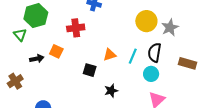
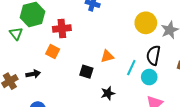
red cross: (76, 28) -> (62, 29), moved
cyan line: (133, 56) -> (131, 68), moved
black arrow: (37, 59) -> (33, 74), moved

